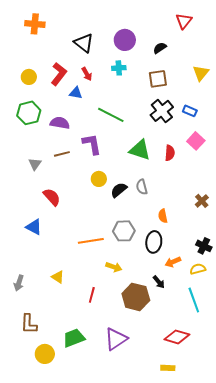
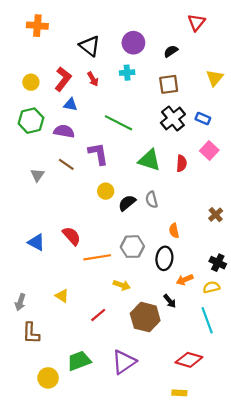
blue triangle: (76, 93) -> (70, 105), moved
brown line: (62, 154) -> (66, 164), turned 49
red semicircle: (52, 197) -> (72, 236), moved
red line: (92, 295) -> (98, 315), turned 35
brown L-shape: (29, 324) -> (31, 333), moved

